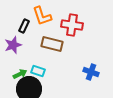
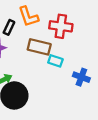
cyan rectangle: (38, 71) -> (55, 61), moved

